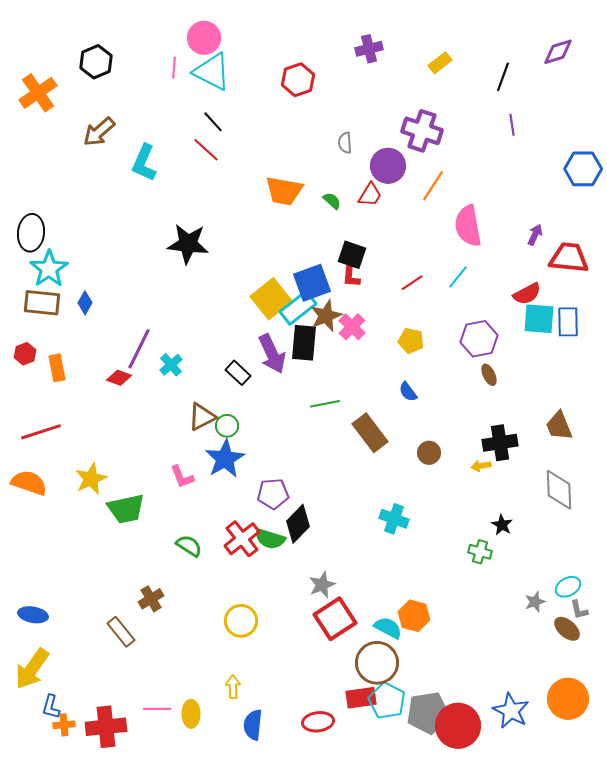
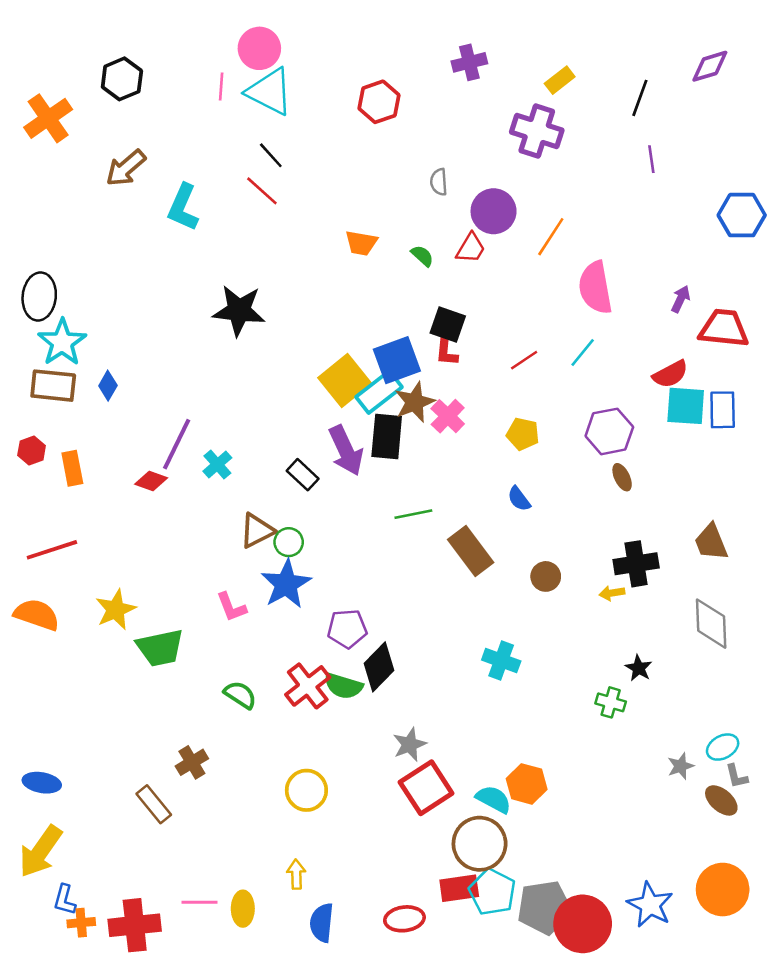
purple cross: (422, 131) -> (537, 131), moved
orange trapezoid: (284, 191) -> (361, 243), size x0.7

